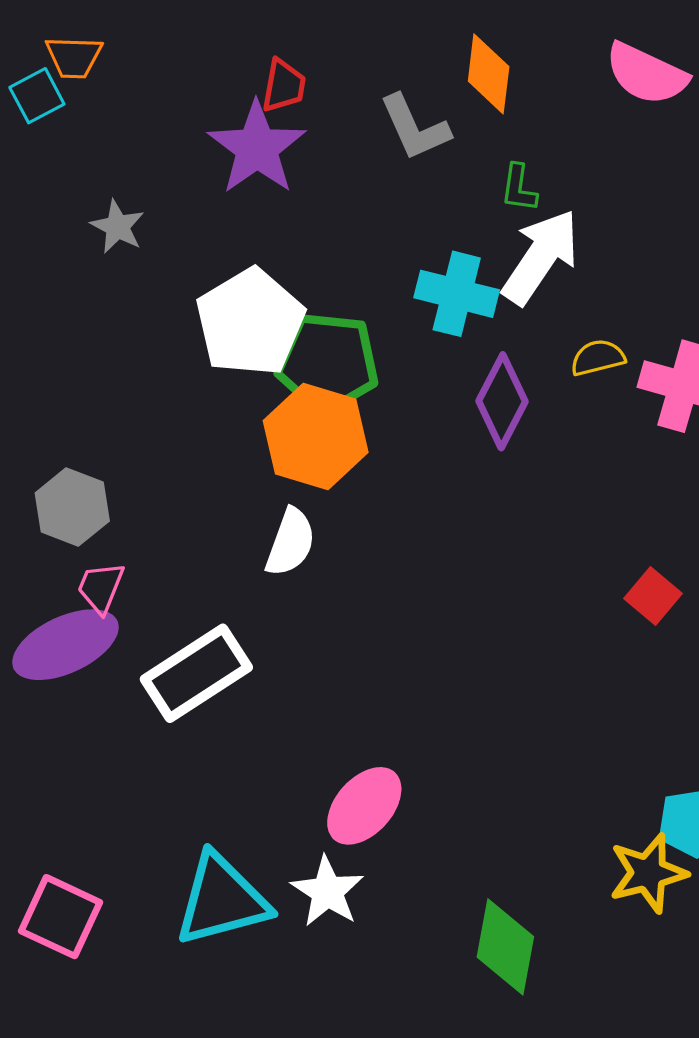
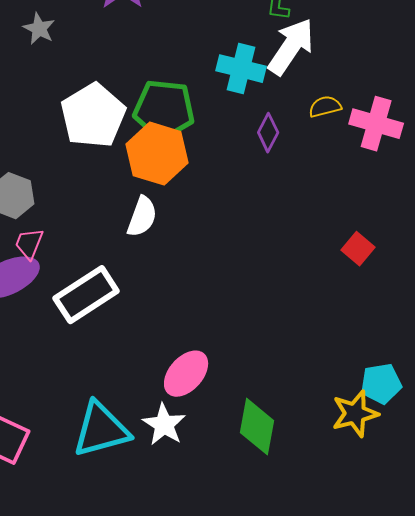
white pentagon: (250, 322) -> (93, 116), moved
purple diamond: (502, 401) -> (268, 133), size x0.7
green diamond: (505, 947) -> (257, 427), moved

